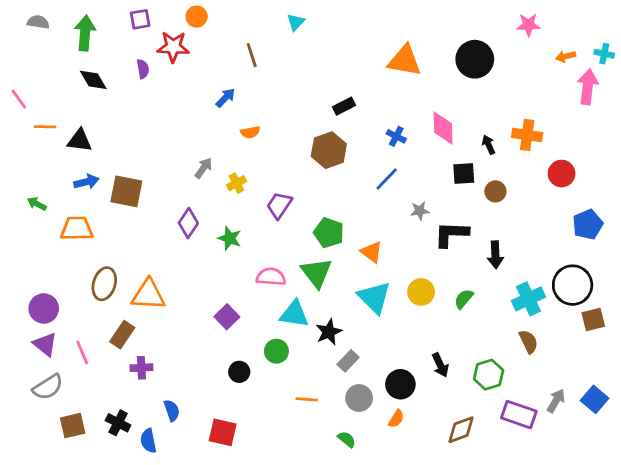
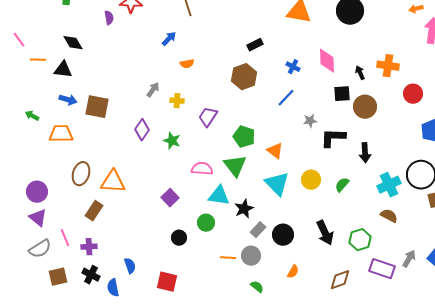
black diamond: (93, 80) -> (73, 43), moved
blue arrow: (86, 182) -> (68, 100), turned 30
yellow cross: (237, 183) -> (177, 101), turned 32
brown circle: (495, 191) -> (365, 107), size x1.5
brown semicircle: (528, 342) -> (389, 216), turned -36
pink line: (82, 353) -> (65, 238), moved
black arrow: (440, 365) -> (325, 233), size x1.4
purple cross: (141, 368) -> (89, 247), moved
black circle: (400, 384) -> (283, 235), moved
gray circle: (359, 398) -> (251, 256), moved

